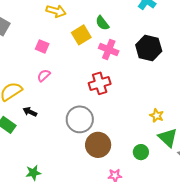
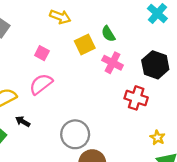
pink semicircle: (44, 75) -> (41, 84), size x1.6
red cross: (100, 83) -> (136, 98), moved, turned 30

